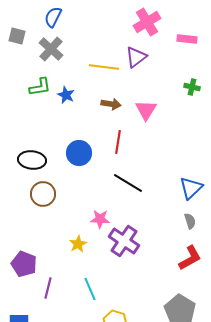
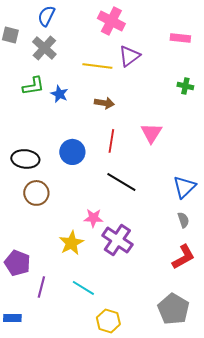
pink cross: (147, 22) -> (111, 21), moved, turned -32
pink triangle: (146, 110) -> (151, 133), moved
yellow star: (78, 244) -> (71, 243), size x1.4
cyan line: (90, 289) -> (83, 288), turned -35

